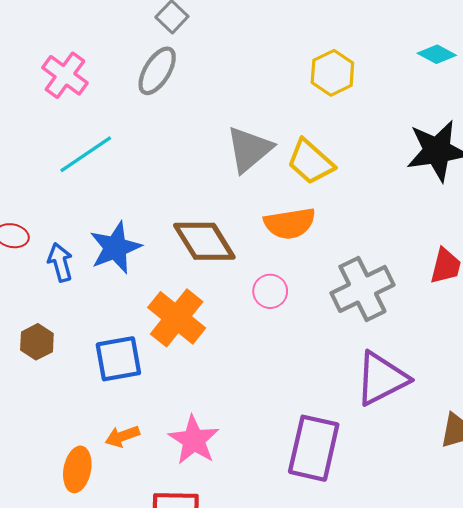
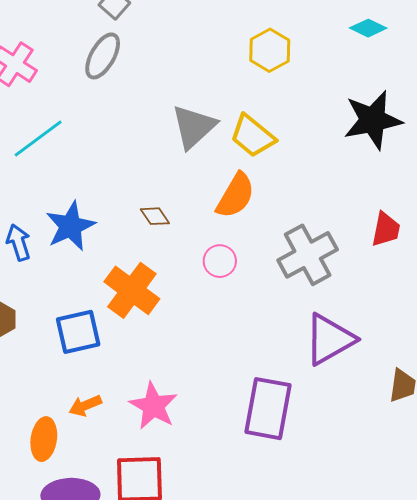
orange semicircle: (290, 223) -> (235, 196), turned -48
brown diamond: (204, 241) -> (155, 216), size x0.5

